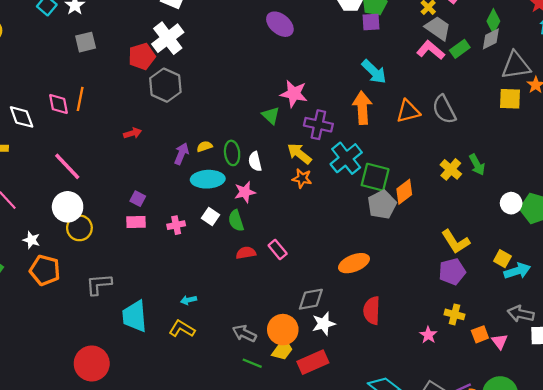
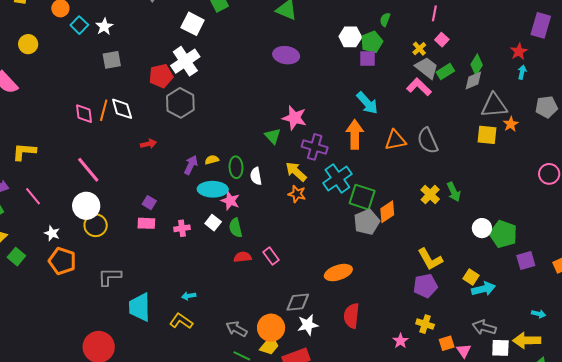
purple ellipse: (280, 24) -> (286, 55), turned -35
green rectangle: (460, 49) -> (445, 71), moved
white diamond: (22, 117) -> (122, 109), moved
pink star: (245, 192) -> (230, 201), moved, turned 30

